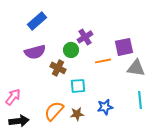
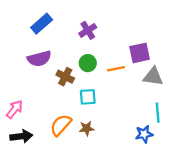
purple cross: (85, 37) -> (88, 30), moved
green circle: (71, 50) -> (88, 63), moved
blue star: (105, 107) -> (144, 134), moved

